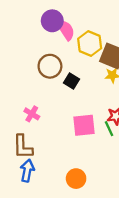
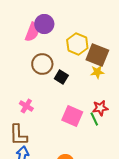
pink semicircle: (66, 30) -> (32, 32), moved, turned 54
pink square: (84, 125) -> (72, 116), turned 30

